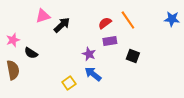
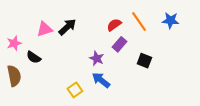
pink triangle: (43, 16) -> (45, 29), moved
blue star: (172, 19) -> (171, 20), moved
purple rectangle: (110, 41) -> (119, 44), turned -40

